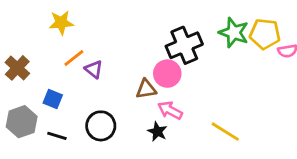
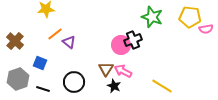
green star: (234, 33) -> (152, 17), moved
black cross: (184, 45) -> (133, 40), moved, size x0.7
brown triangle: (146, 89) -> (106, 69), moved, turned -49

